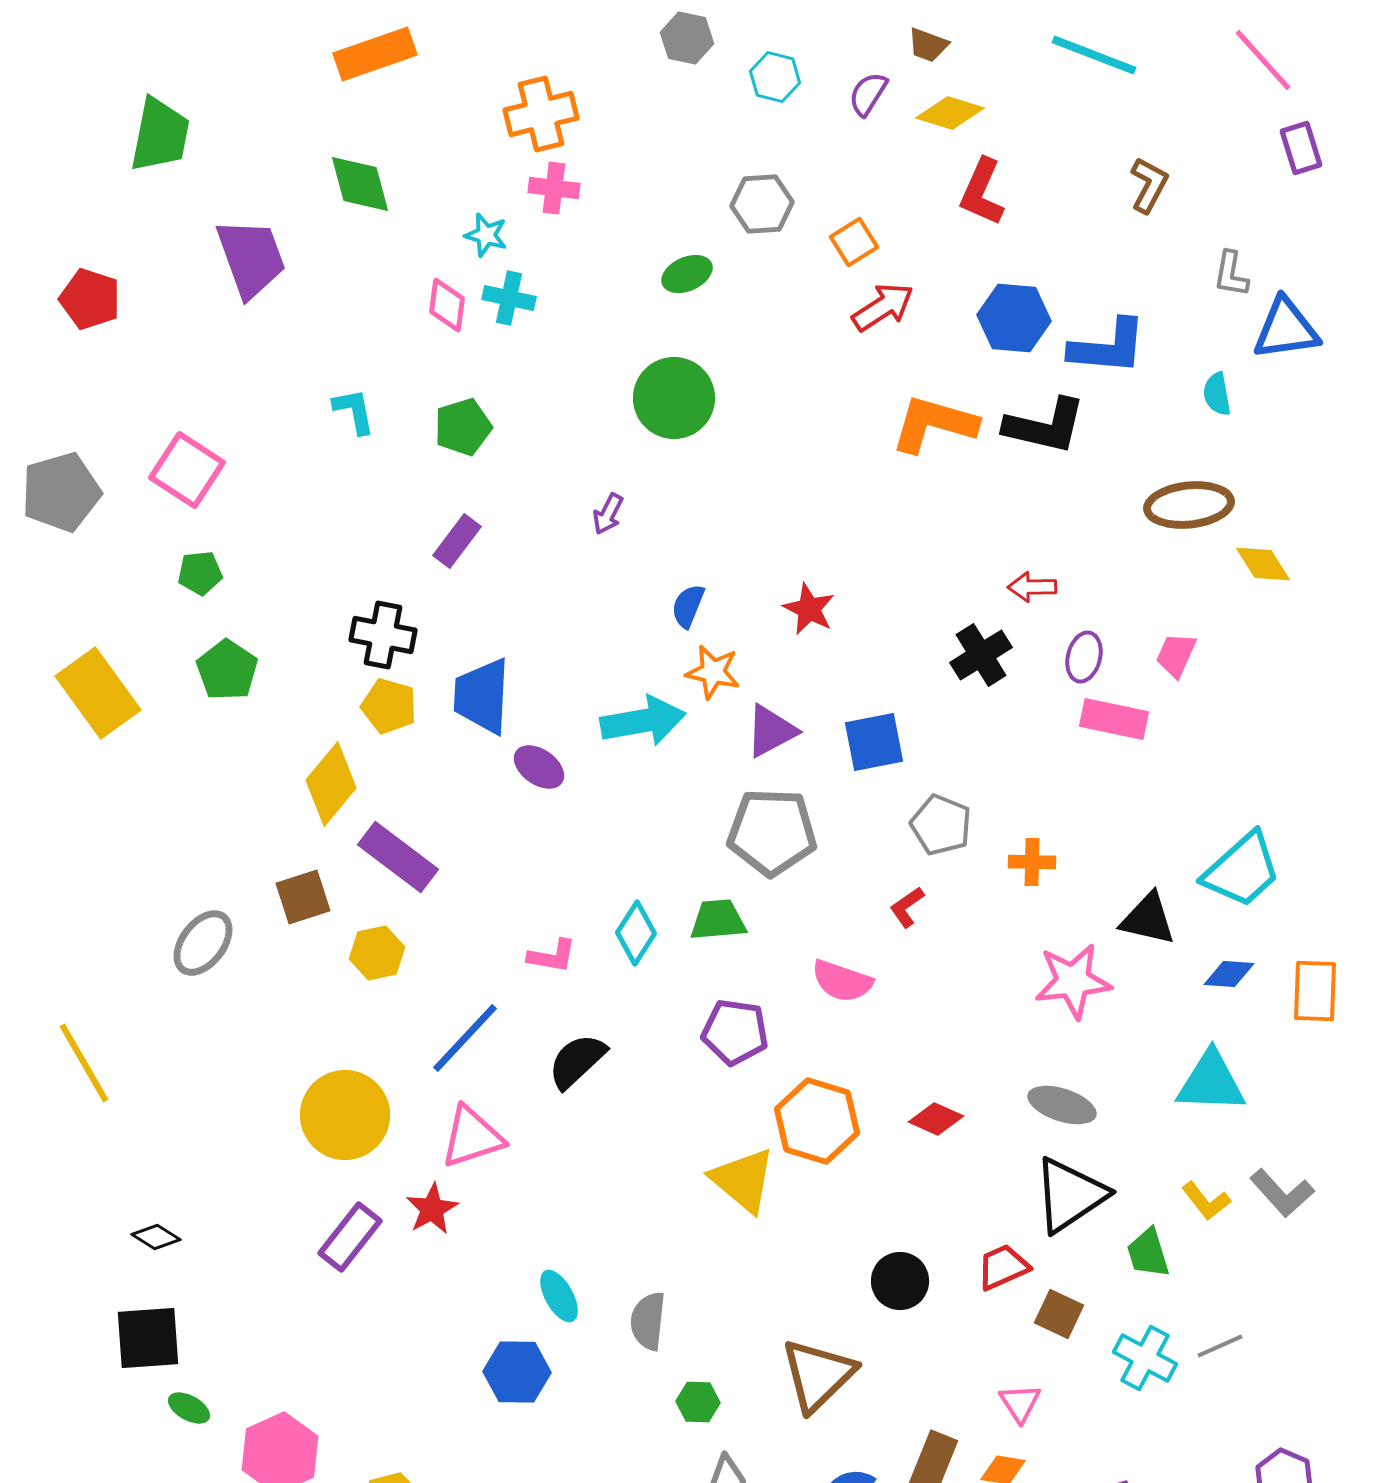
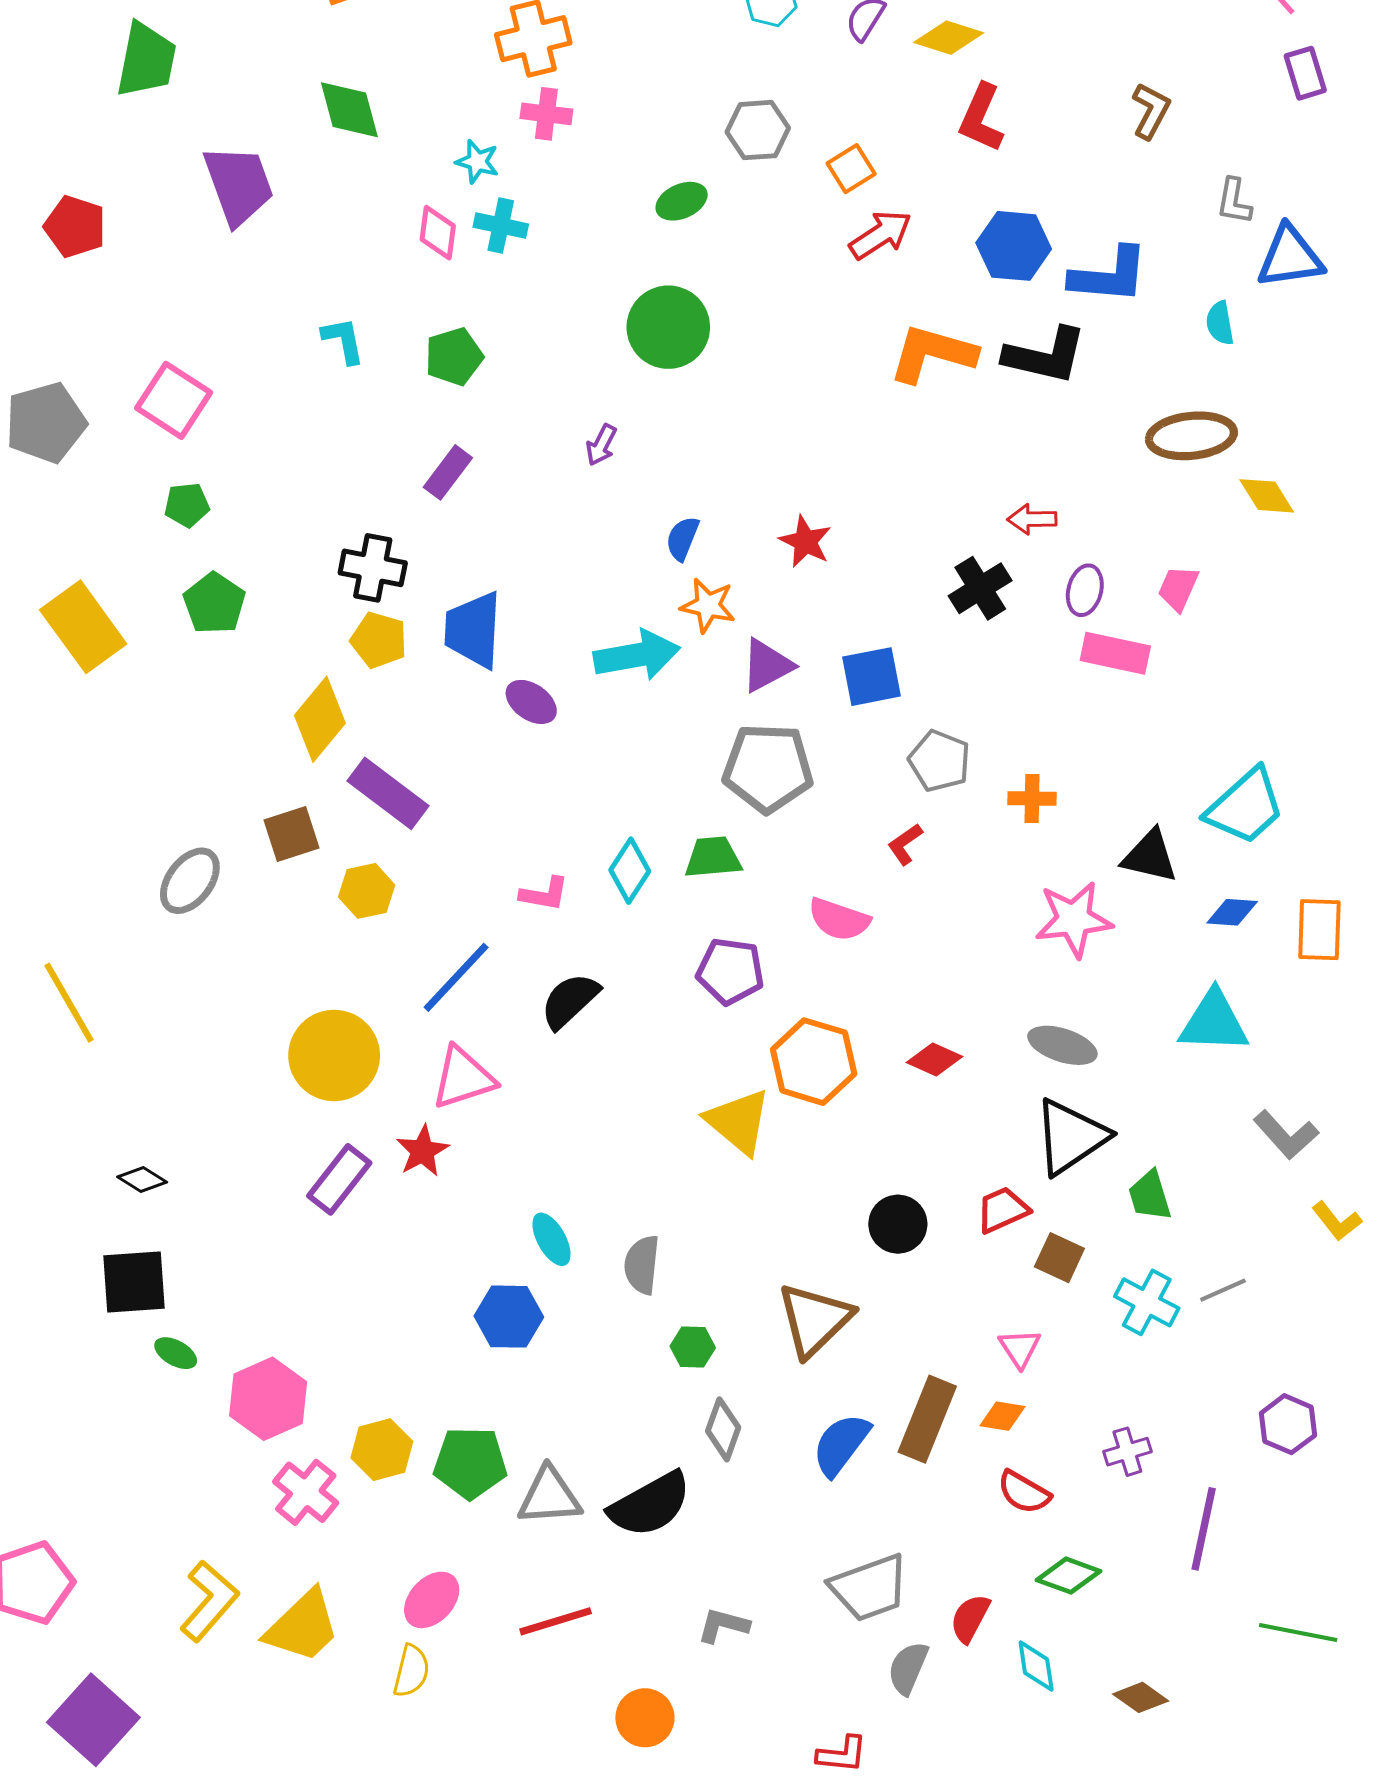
yellow L-shape: (1206, 1201) -> (1337, 1221), moved

